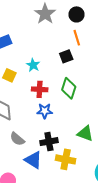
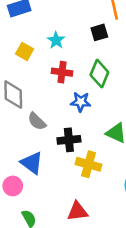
blue star: (45, 111) -> (81, 102), moved
gray semicircle: (17, 139) -> (37, 121), moved
blue triangle: (33, 160) -> (32, 163), moved

